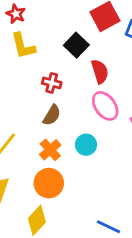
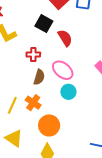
pink ellipse: (105, 106) -> (63, 70), moved
orange cross: (50, 150) -> (33, 103), moved

